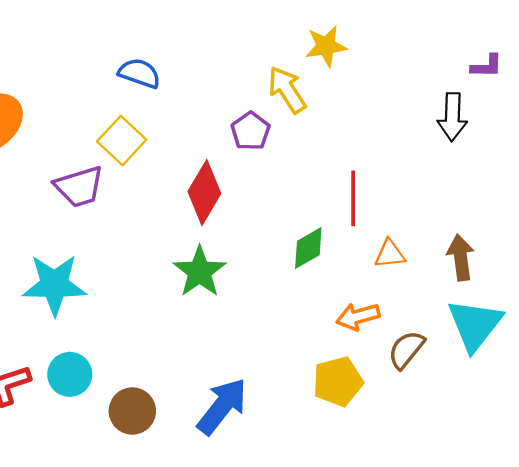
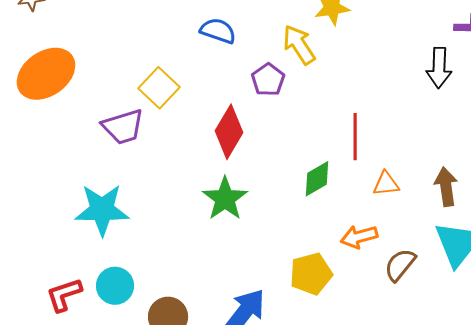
blue semicircle: (139, 73) -> (218, 31), moved
yellow pentagon: (338, 381) -> (311, 274), moved

